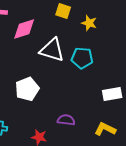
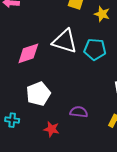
pink diamond: (24, 29) -> (28, 53), moved
white pentagon: (27, 89) -> (38, 94), moved

